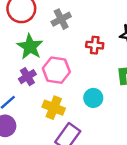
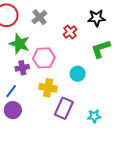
red cross: (95, 45) -> (70, 32), turned -32
purple cross: (27, 77) -> (22, 68), turned 32

